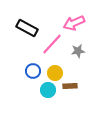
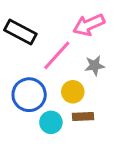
blue circle: (33, 71) -> (29, 95), size x1.5
yellow circle: (55, 73) -> (73, 92), moved

